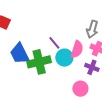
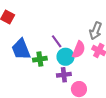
green cross: (39, 62) -> (40, 59), size x0.6
purple cross: (92, 67) -> (64, 75), moved, turned -32

